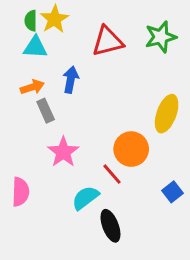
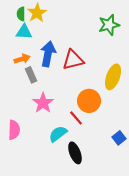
red triangle: (108, 41) -> (73, 60), moved
blue arrow: (71, 80) -> (48, 54), size x1.4
blue square: (172, 192) -> (119, 138), moved

